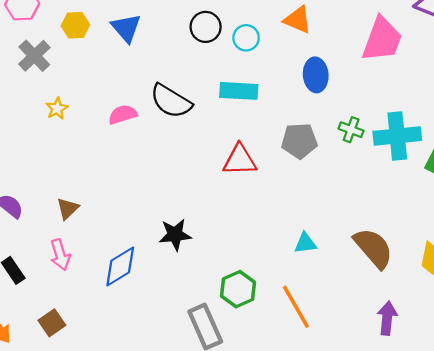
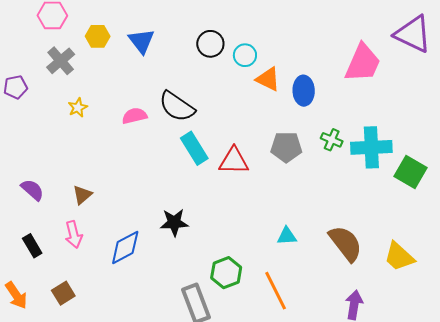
orange triangle: (298, 20) -> (268, 79), moved
cyan rectangle: (239, 91) -> (194, 148), moved, turned 52

